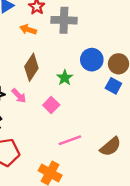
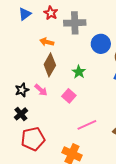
orange arrow: (28, 29) -> (47, 42), moved
blue circle: (92, 60) -> (101, 44), moved

